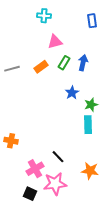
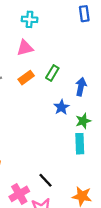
blue rectangle: (92, 21) -> (84, 14), moved
pink triangle: (55, 42) -> (25, 48), moved
blue arrow: (83, 63) -> (81, 87), moved

